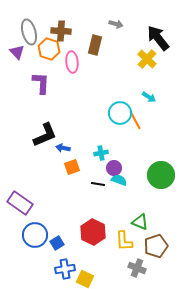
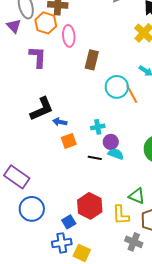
brown rectangle: (95, 45) -> (92, 60), moved
blue square: (57, 243) -> (69, 222), moved

